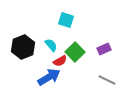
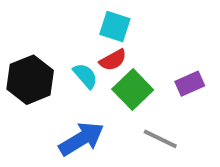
red semicircle: (60, 61) -> (113, 60), moved
gray line: (107, 80) -> (160, 139), moved

